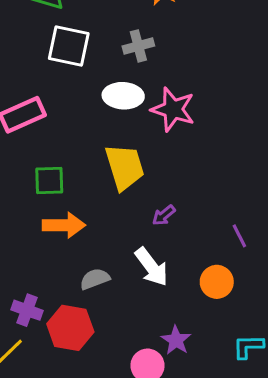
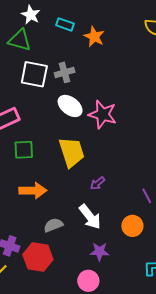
gray cross: (138, 46) -> (65, 72), moved
white ellipse: (123, 96) -> (70, 106), turned 35
green square: (49, 181) -> (24, 150), moved
purple star: (176, 340) -> (99, 252), moved, turned -30

